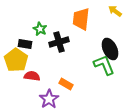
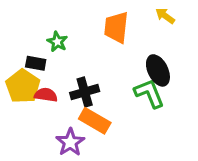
black cross: (59, 42) -> (85, 92), moved
red semicircle: (32, 76) -> (46, 95), moved
orange rectangle: (66, 84) -> (95, 121), size x1.5

